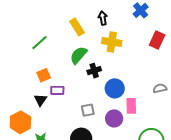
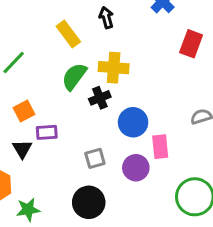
yellow cross: (112, 42) -> (114, 68), moved

